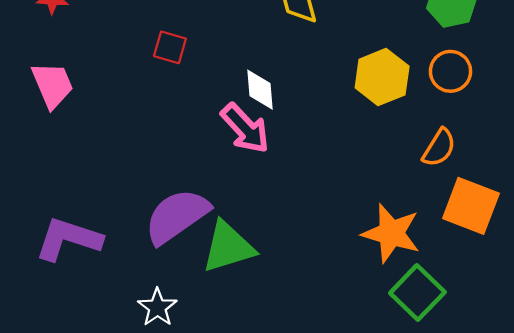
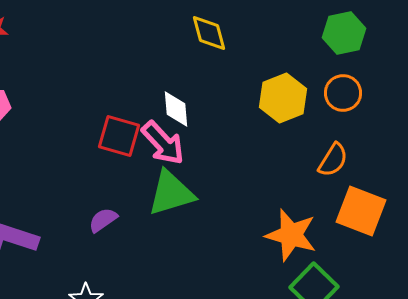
red square: (170, 47) -> (119, 136), moved, size x1.4
purple semicircle: (177, 216) -> (103, 220), size x0.5
green triangle: (228, 247) -> (171, 193), moved

